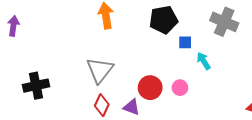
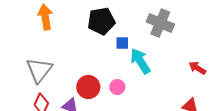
cyan arrow: (204, 61) -> (140, 61), size x1.5

